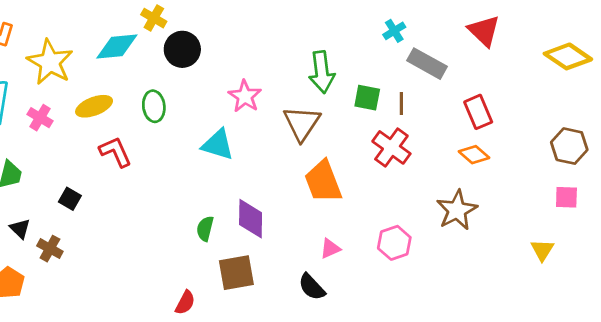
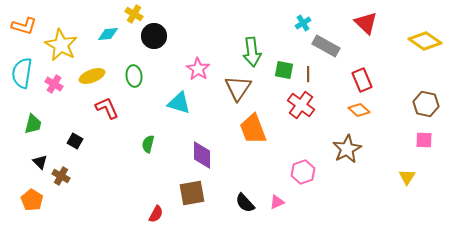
cyan diamond: (117, 46) -> (108, 34), size x0.7
green semicircle: (205, 229) -> (148, 144), moved
pink triangle: (330, 249) -> (277, 202), moved

